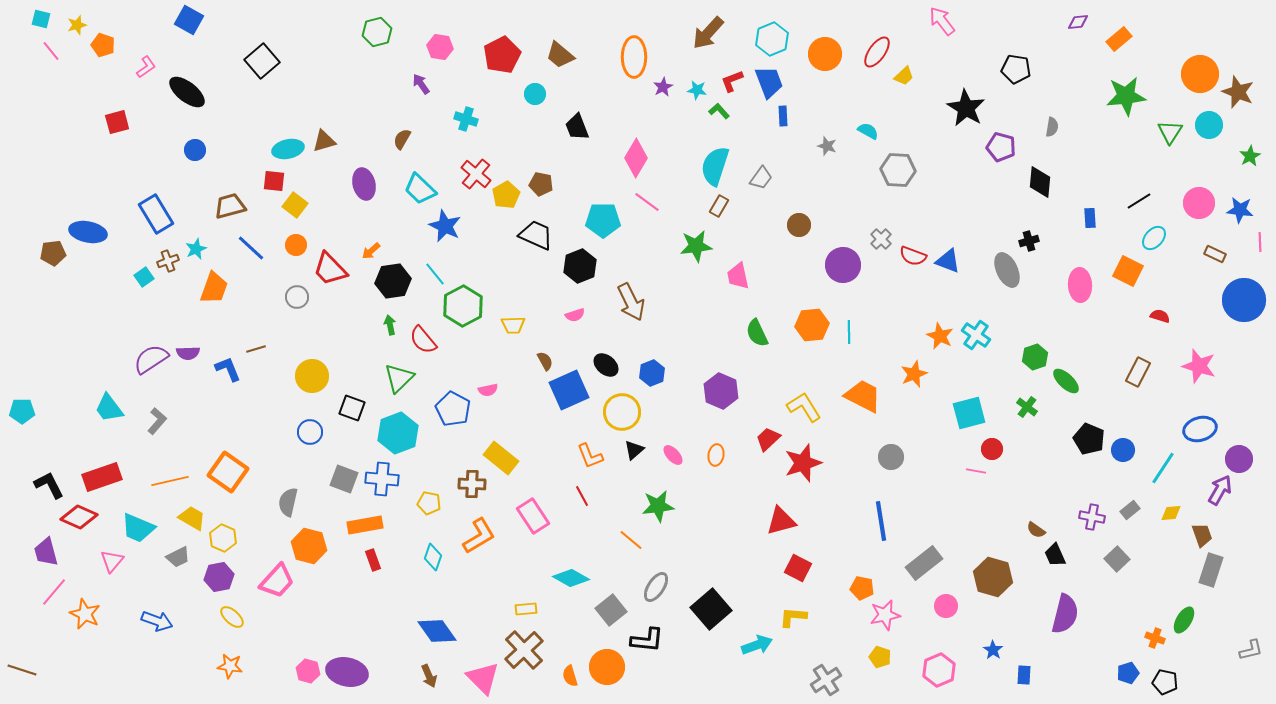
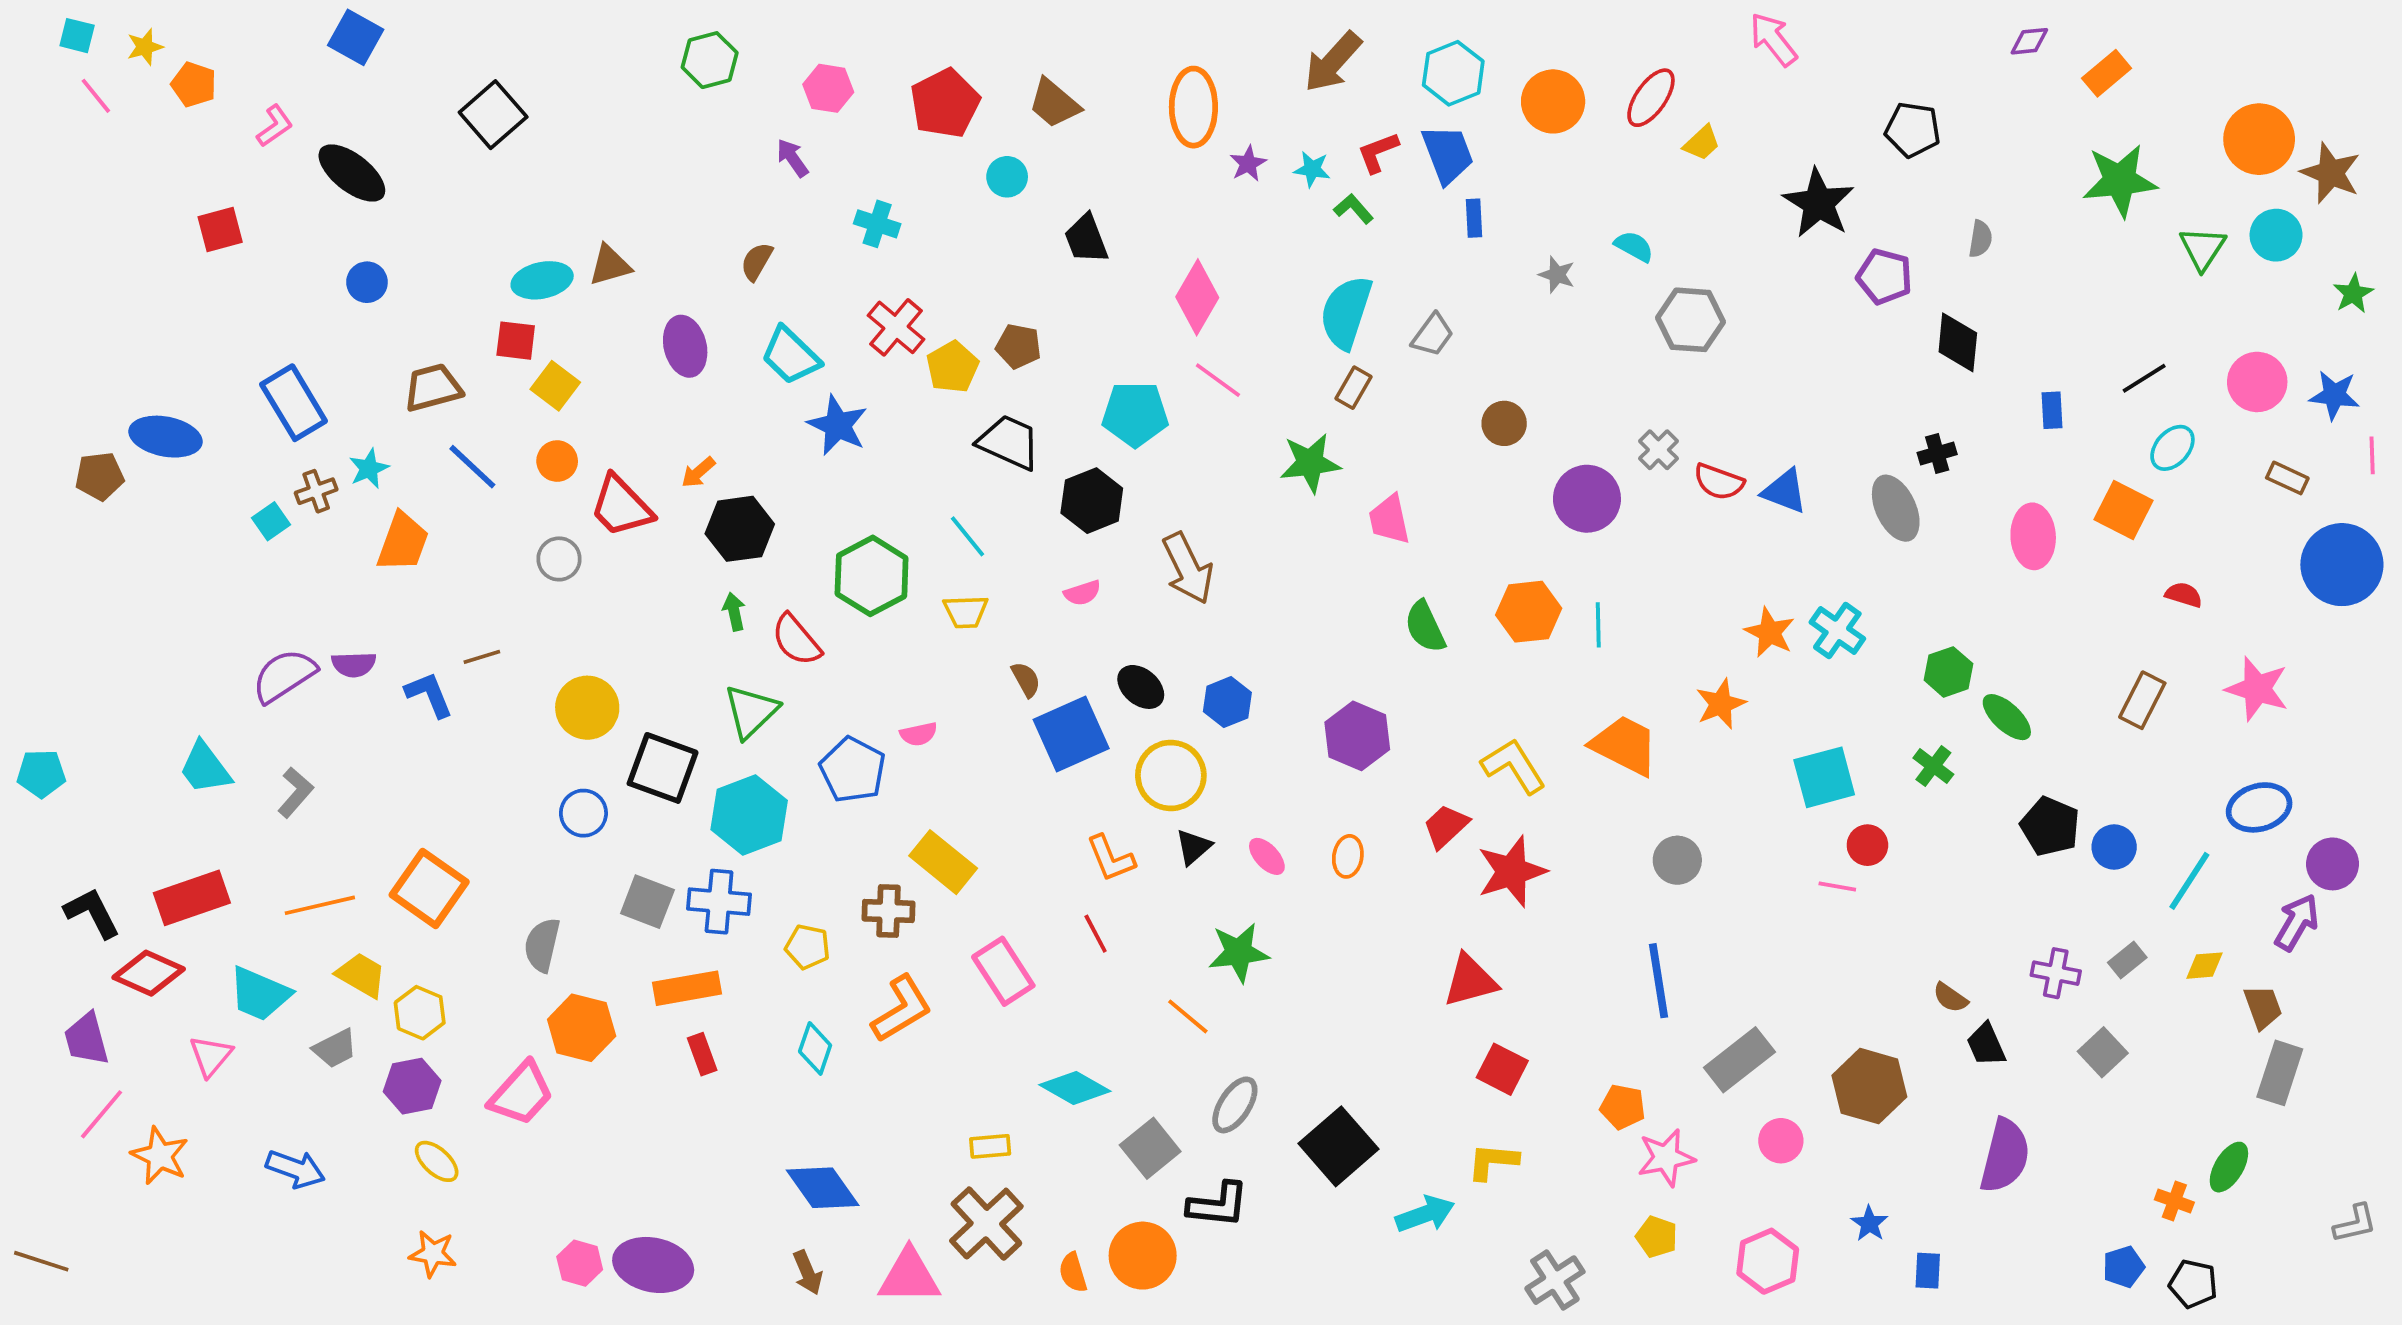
cyan line: (435, 274) -> (968, 536), moved
black square: (352, 408) -> (663, 768), size x1.4
pink triangle: (483, 678) -> (909, 1276), turned -45

